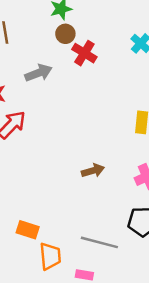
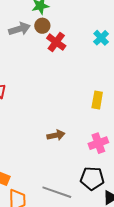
gray arrow: (38, 73) -> (19, 29), moved

